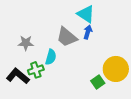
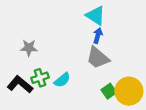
gray trapezoid: (67, 37) -> (98, 58), moved
cyan semicircle: (51, 57) -> (62, 80), moved, turned 35
yellow circle: (116, 69) -> (129, 91), moved

